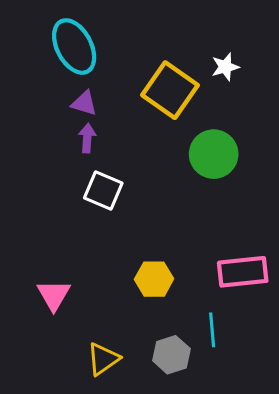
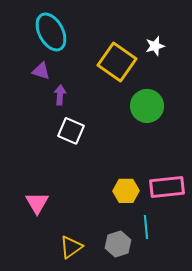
purple triangle: (84, 103) -> (41, 71), moved
yellow hexagon: (154, 279) -> (126, 191), moved

